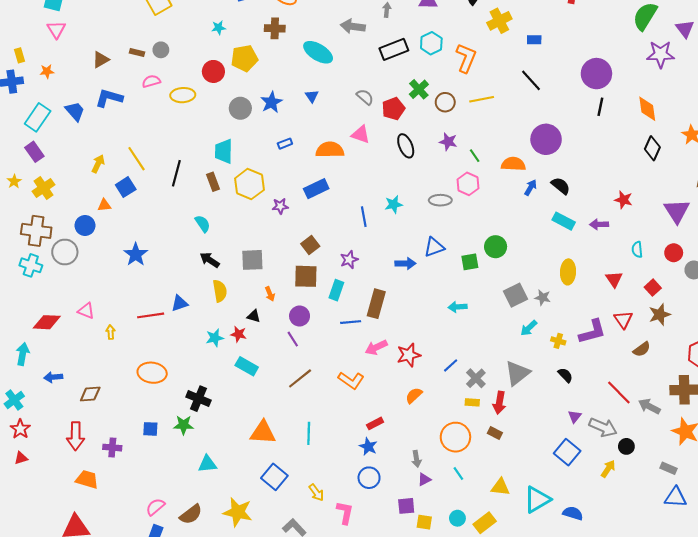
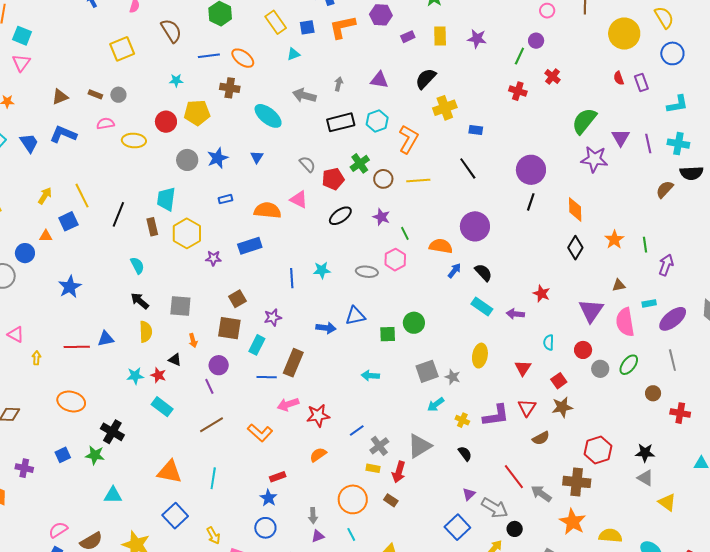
black ellipse: (406, 146) -> (340, 216), turned 70
blue square: (150, 429) -> (63, 455), turned -35

